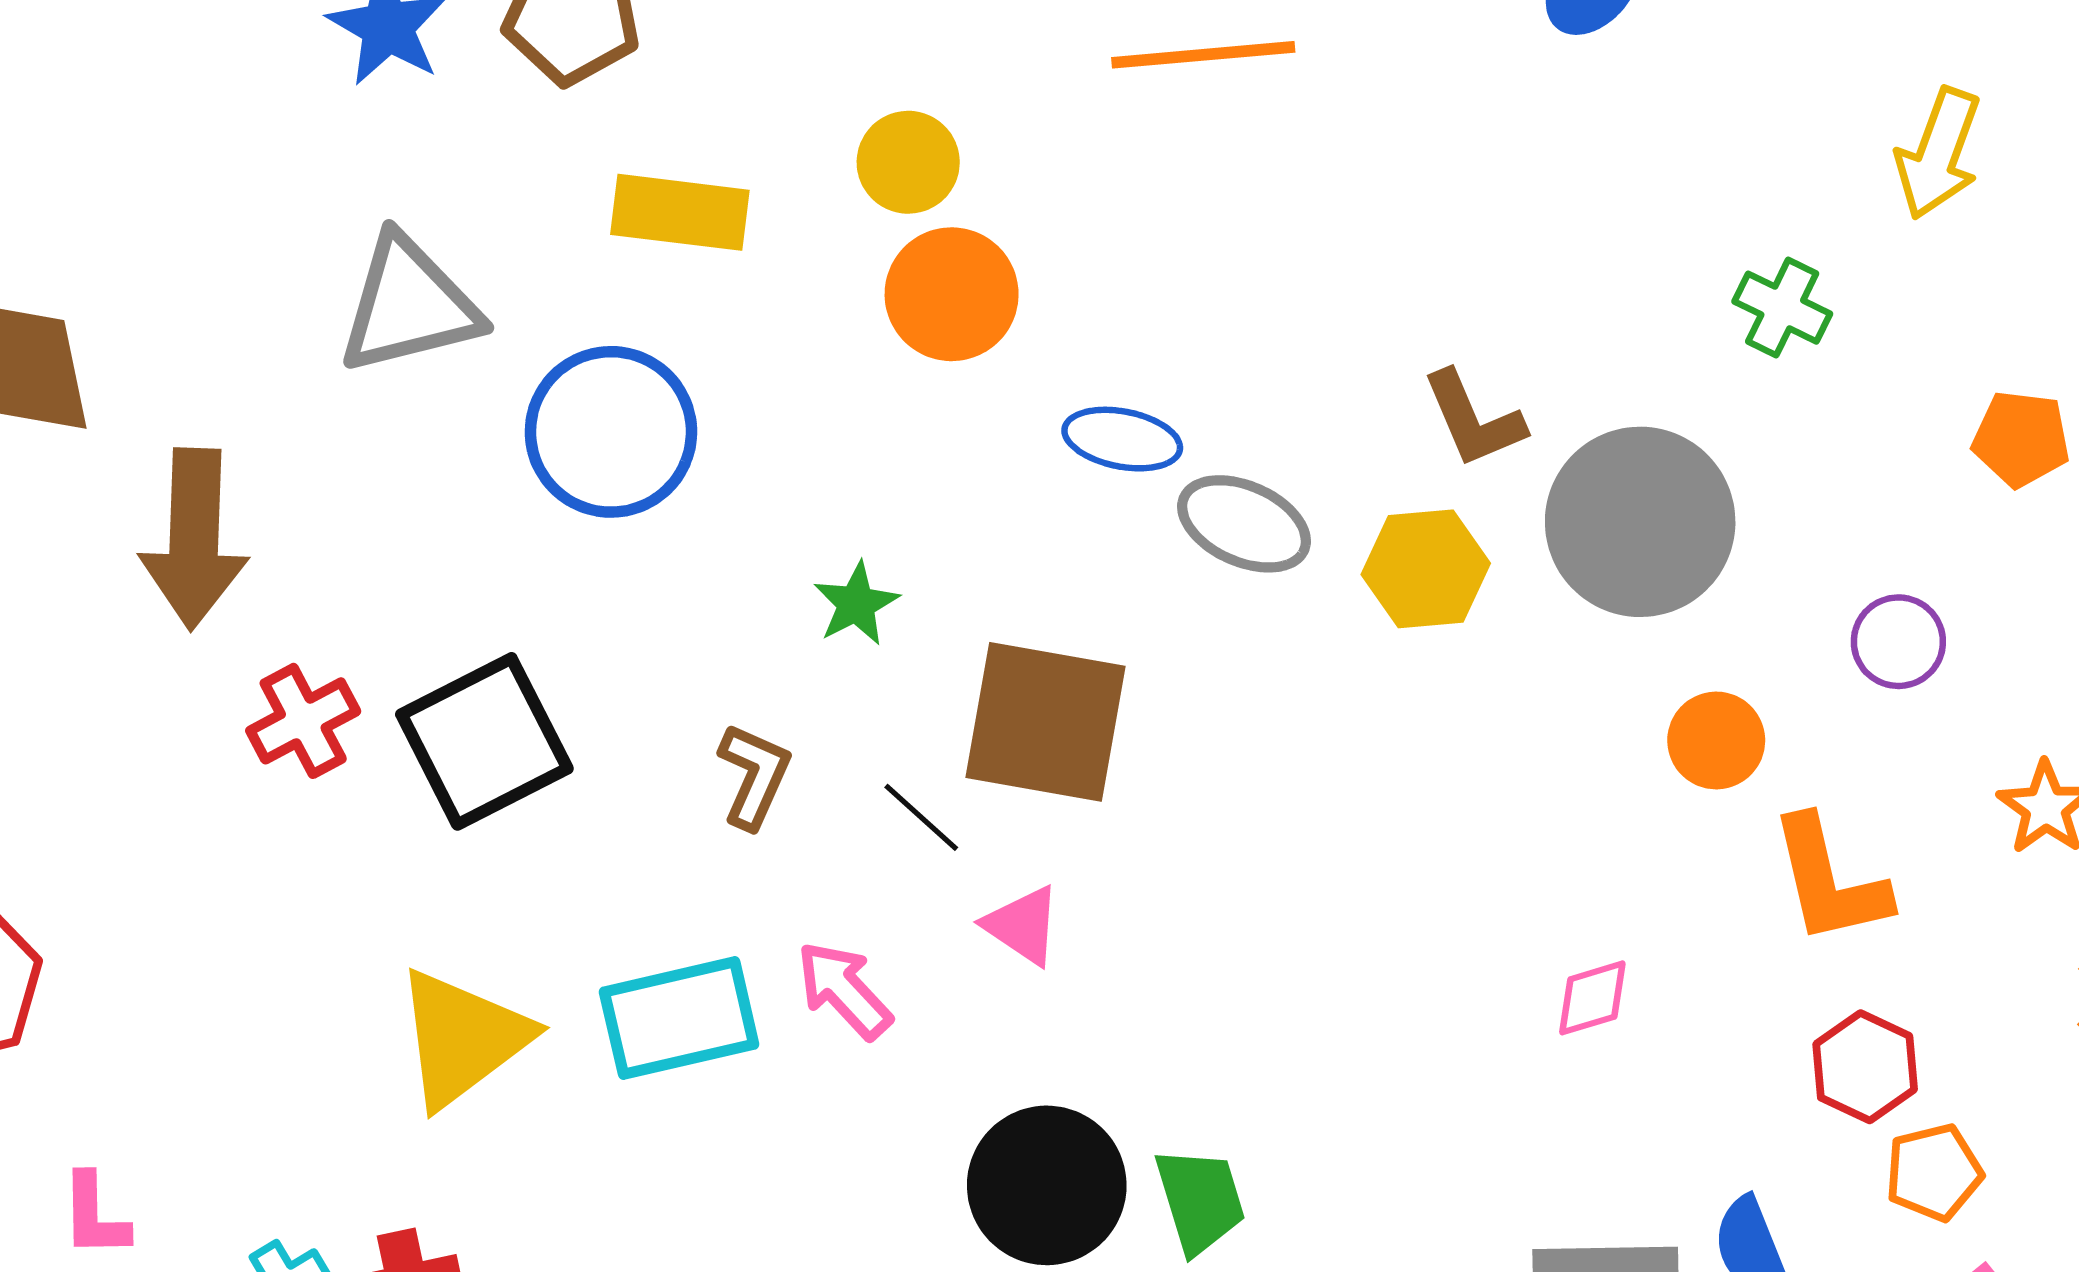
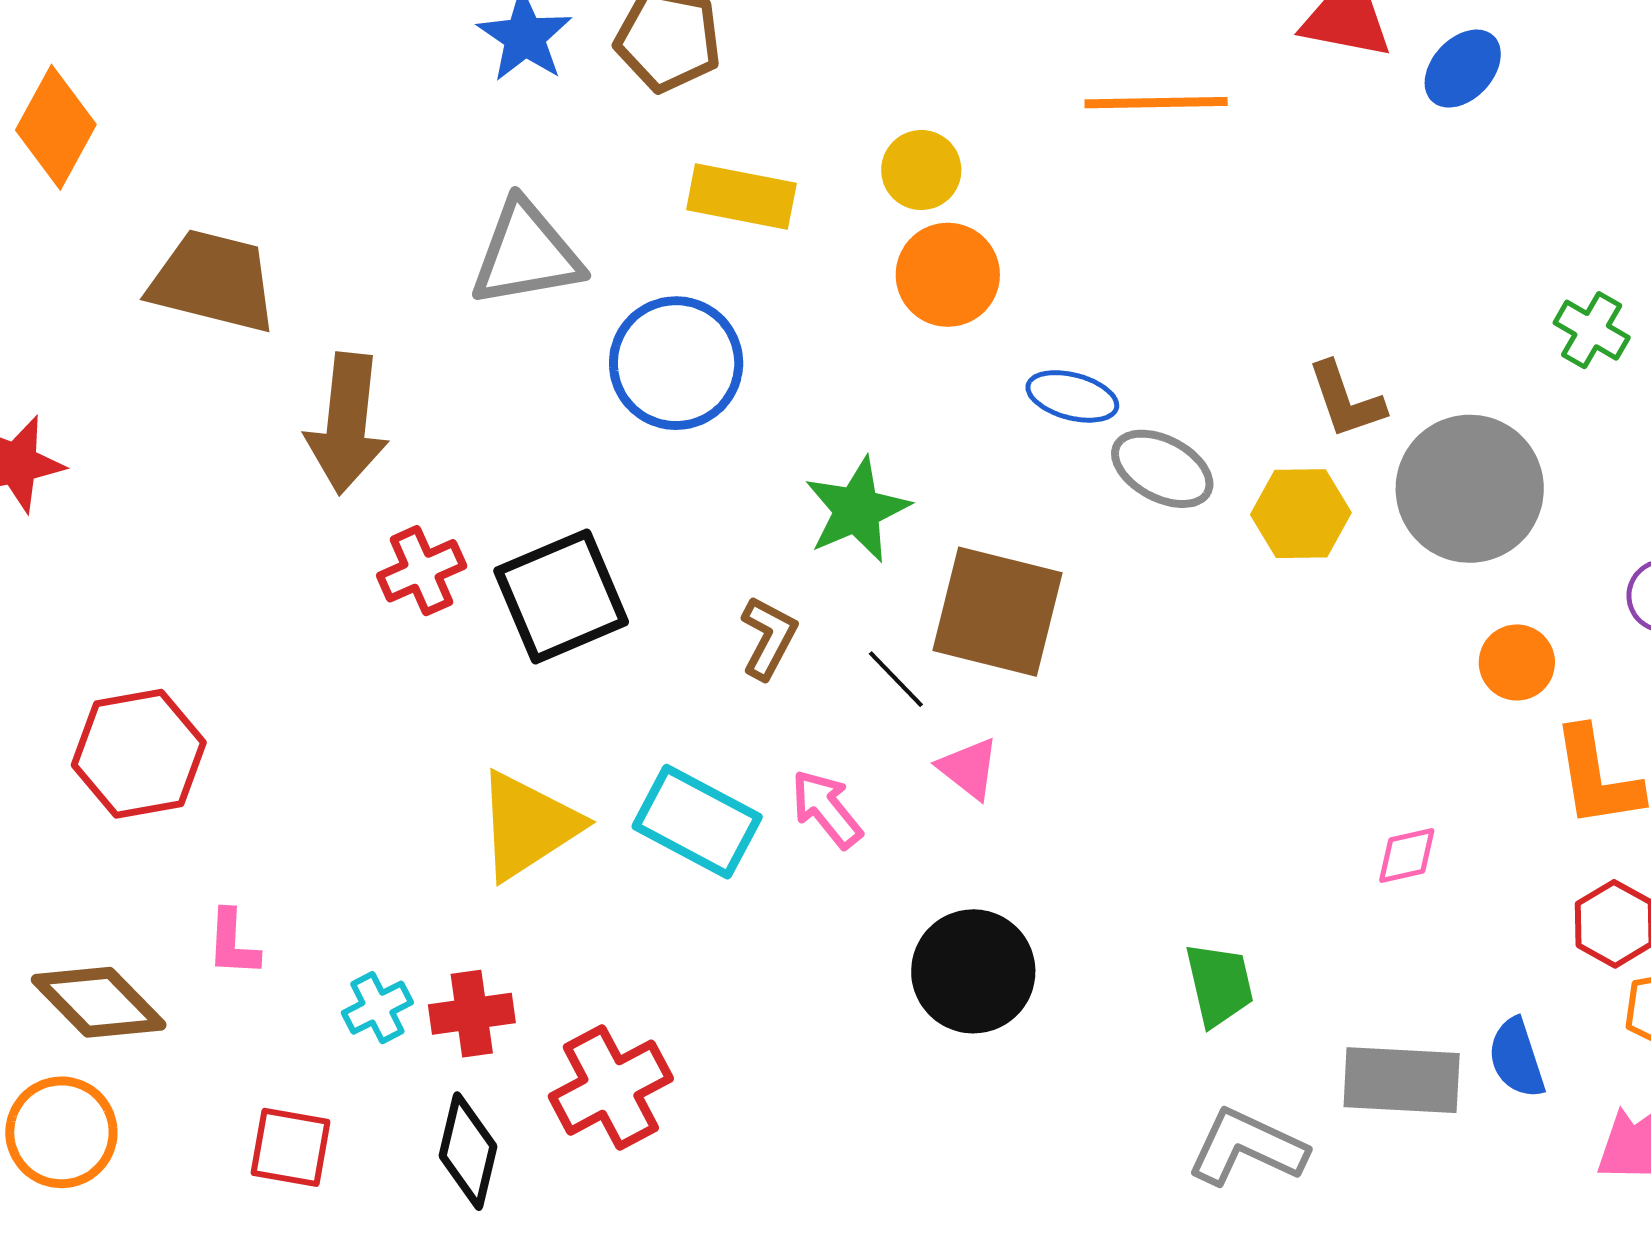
green star: (856, 604) -> (857, 510), size x1.6
cyan rectangle: (679, 1018) -> (697, 822), turned 37
green trapezoid: (1200, 1200) -> (1219, 985), moved

